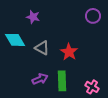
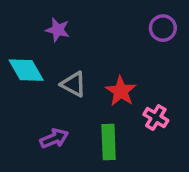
purple arrow: (40, 79) -> (54, 138), moved
pink cross: (92, 87) -> (156, 117), moved

